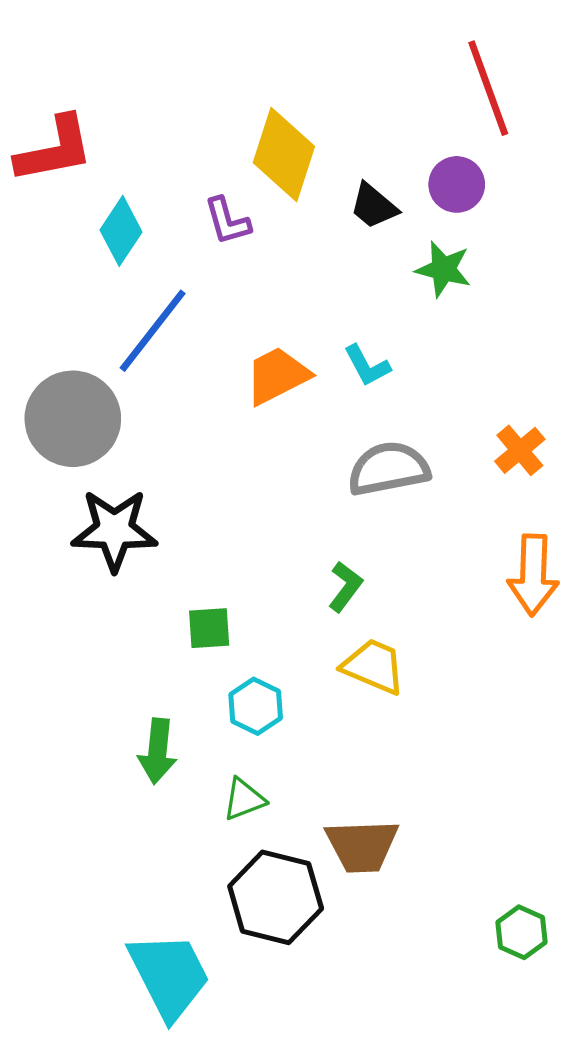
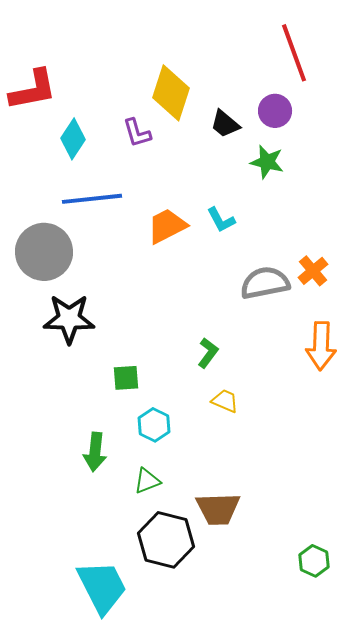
blue line: (153, 331) -> (92, 199), turned 46
gray semicircle: (389, 469) -> (265, 283), moved
yellow trapezoid: (374, 666) -> (225, 401), size x0.7

